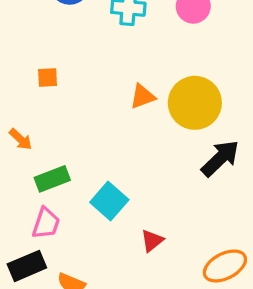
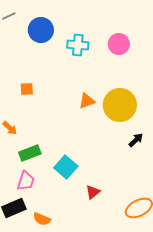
black arrow: (220, 158) -> (136, 140), size x0.6

